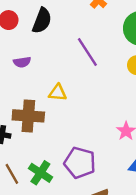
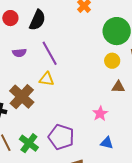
purple line: (87, 52) -> (50, 53), moved
brown cross: (28, 116) -> (22, 97), turned 35

